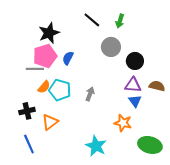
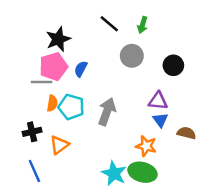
black circle: (135, 61) -> (173, 65), moved
brown semicircle: (157, 86) -> (186, 133), moved
orange semicircle: (44, 87) -> (52, 103), turned -32
gray arrow: (90, 94) -> (107, 112), size x1.6
green ellipse: (150, 145) -> (143, 172), moved

